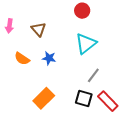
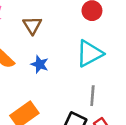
gray line: (93, 75) -> (92, 96), turned -42

